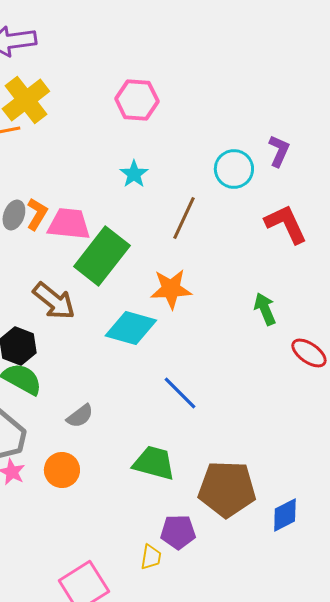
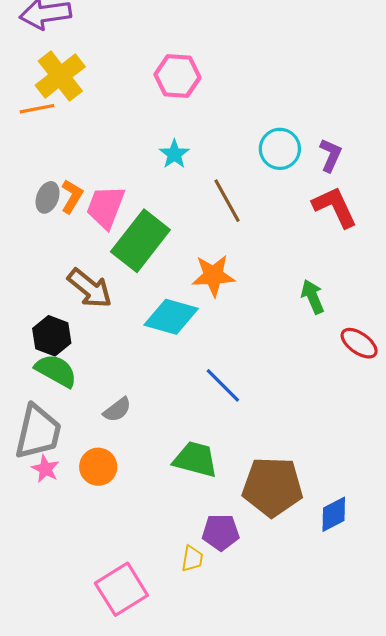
purple L-shape: (279, 151) -> (331, 155), moved
brown line: (184, 218) -> (227, 201), turned -54
pink trapezoid: (69, 224) -> (106, 207), turned -75

